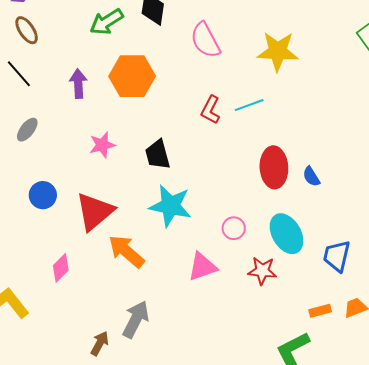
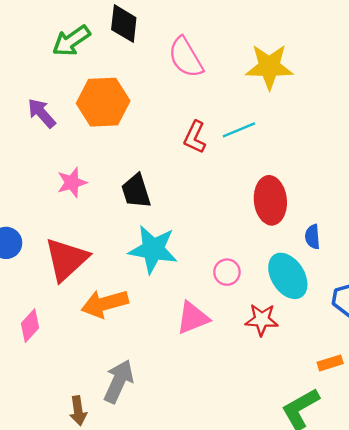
purple arrow: (78, 84) -> (42, 113), turned -36
blue semicircle: (311, 177) -> (313, 237), moved, turned 30
orange arrow: (126, 251) -> (105, 304), turned -54
brown arrow: (100, 343) -> (78, 411), turned 145

